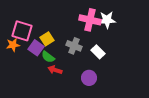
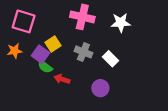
pink cross: (90, 20) -> (82, 17), moved
pink square: (22, 31) -> (24, 21), moved
green semicircle: (48, 57) -> (45, 67), moved

